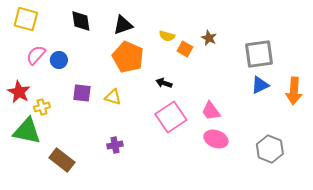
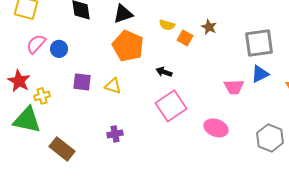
pink trapezoid: (211, 111) -> (234, 87), moved, turned -55

